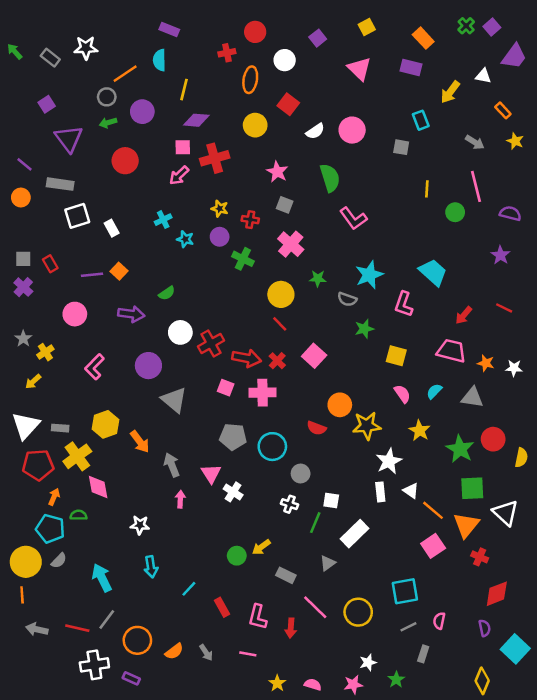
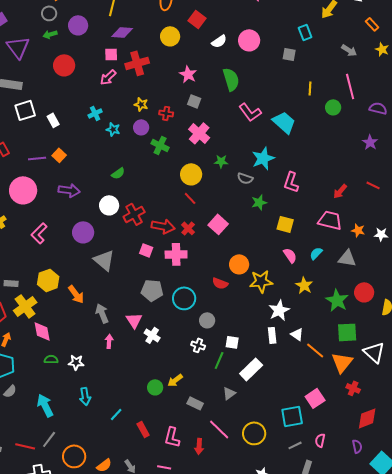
cyan trapezoid: (433, 272) -> (284, 122), moved
green semicircle: (167, 293) -> (118, 173), moved
pink circle: (75, 314) -> (23, 190), size x1.4
green semicircle: (79, 515) -> (51, 359), moved
pink square: (433, 546) -> (315, 398), moved

